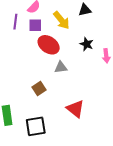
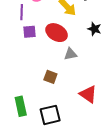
purple square: (35, 25) -> (29, 32), moved
brown square: (39, 88) -> (50, 77), turned -32

